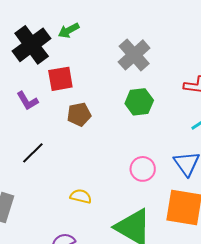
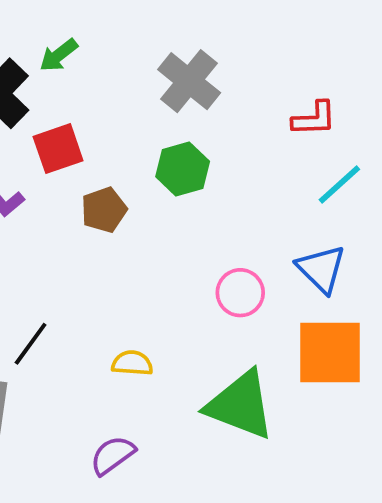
green hexagon: (139, 102) -> (183, 169), moved
black line: (33, 153) -> (31, 344), moved

